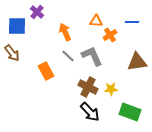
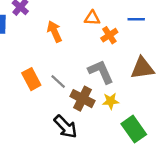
gray line: (68, 56) -> (58, 82), moved
gray L-shape: (92, 56) -> (101, 72), moved
black arrow: (90, 112) -> (65, 127), moved
green rectangle: (130, 112) -> (134, 129), turned 35

